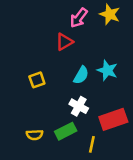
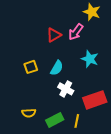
pink arrow: (79, 18) -> (76, 32), moved
cyan semicircle: (81, 75) -> (57, 68), moved
green rectangle: (66, 131) -> (55, 120), moved

